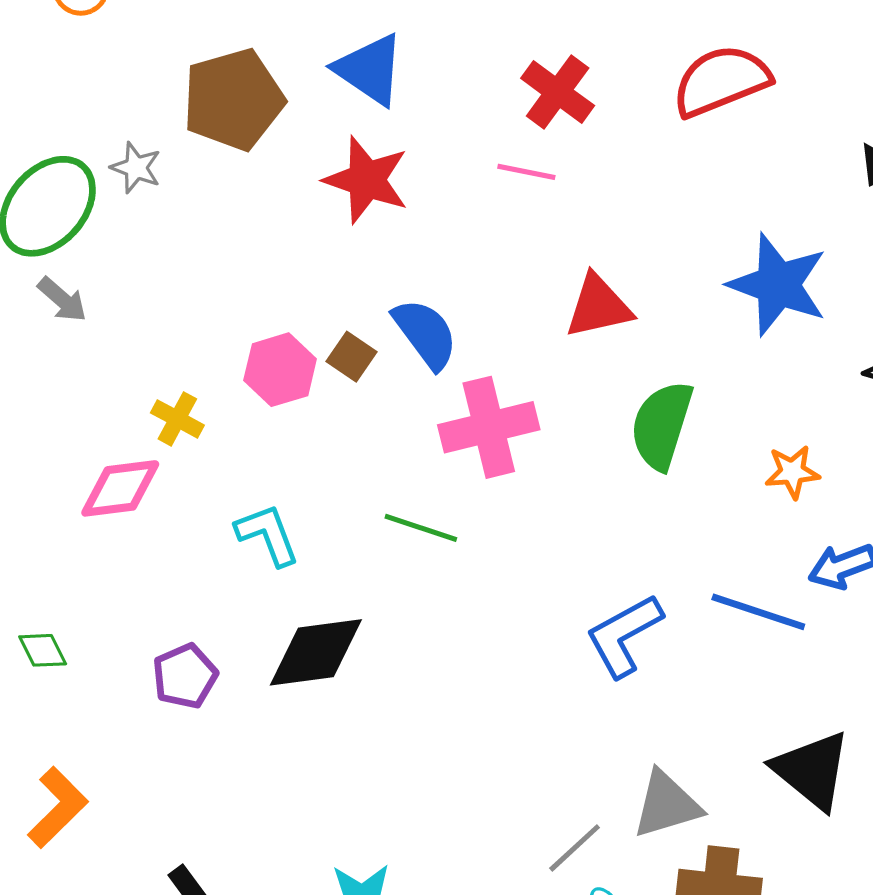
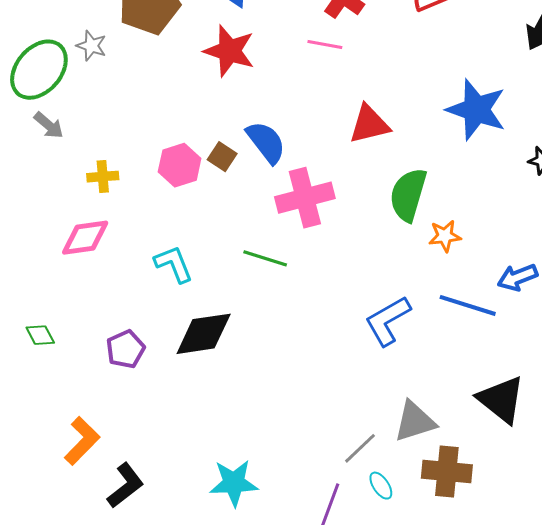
yellow cross: (177, 419) -> (103, 177), moved, turned -32
orange star: (792, 472) -> (445, 236), moved
orange L-shape: (58, 807) -> (82, 441), moved

